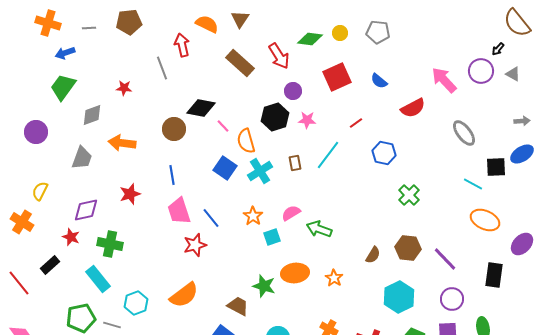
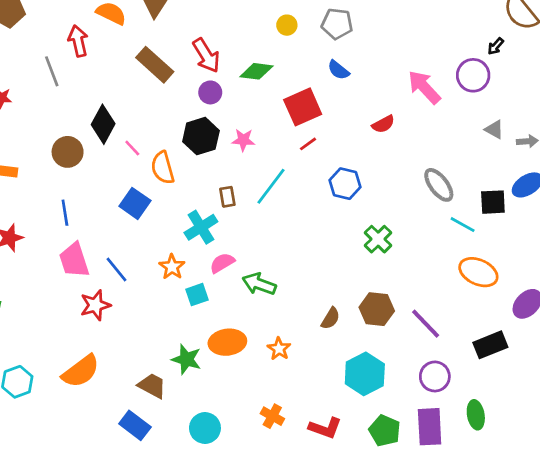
green diamond: (310, 39) -> (256, 71), moved
gray triangle: (513, 74) -> (494, 129), moved
red square: (337, 77) -> (303, 107), moved
blue semicircle: (379, 81) -> (338, 70), moved
purple circle: (293, 91) -> (210, 92), moved
black diamond: (201, 108) -> (103, 124), turned -72
red semicircle: (413, 108) -> (383, 124), size x0.7
gray ellipse: (464, 133) -> (439, 185), moved
cyan cross: (260, 171) -> (201, 227), moved
black rectangle: (494, 275) -> (490, 345), turned 60

